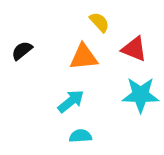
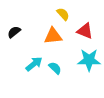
cyan arrow: (71, 101) -> (34, 64), moved
cyan semicircle: (80, 136) -> (55, 68), moved, turned 48

